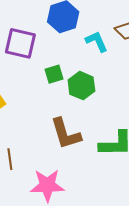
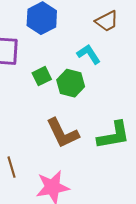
cyan L-shape: (97, 41) -> (89, 54), moved

